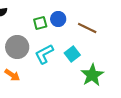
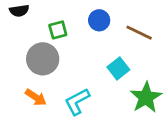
green square: (40, 23) -> (58, 30), moved
cyan L-shape: (44, 54) -> (77, 102), moved

